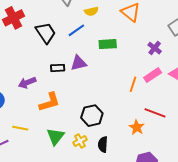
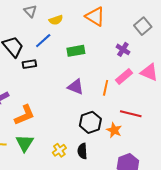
purple triangle: (79, 63) -> (76, 87), moved, turned 42
black rectangle: (58, 68) -> (29, 64), moved
black hexagon: (92, 116) -> (90, 122), moved
green triangle: (55, 136) -> (25, 143), moved

